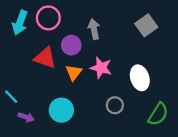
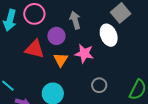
white ellipse: (140, 78) -> (109, 35), moved

